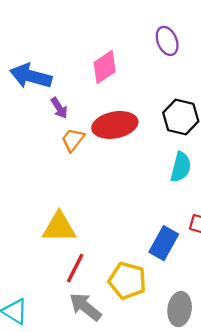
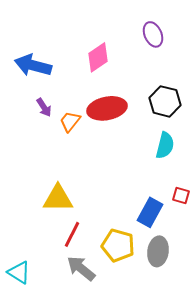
purple arrow: (59, 108) -> (44, 107), moved
gray ellipse: (180, 309) -> (158, 251), moved

